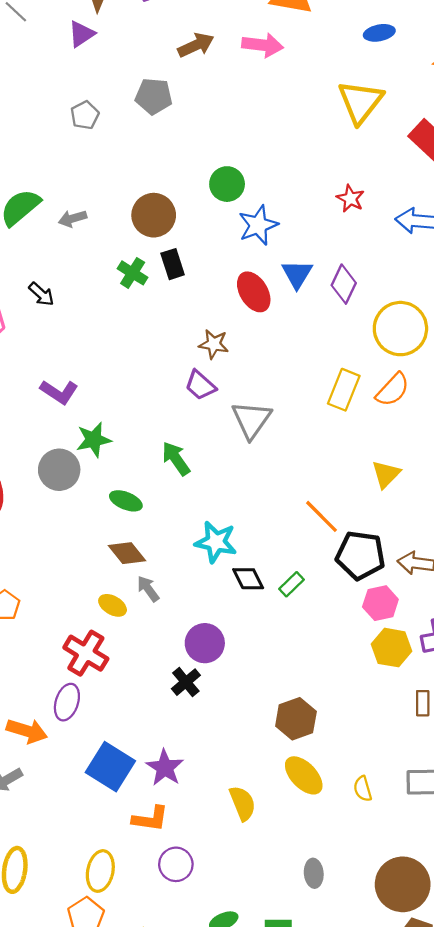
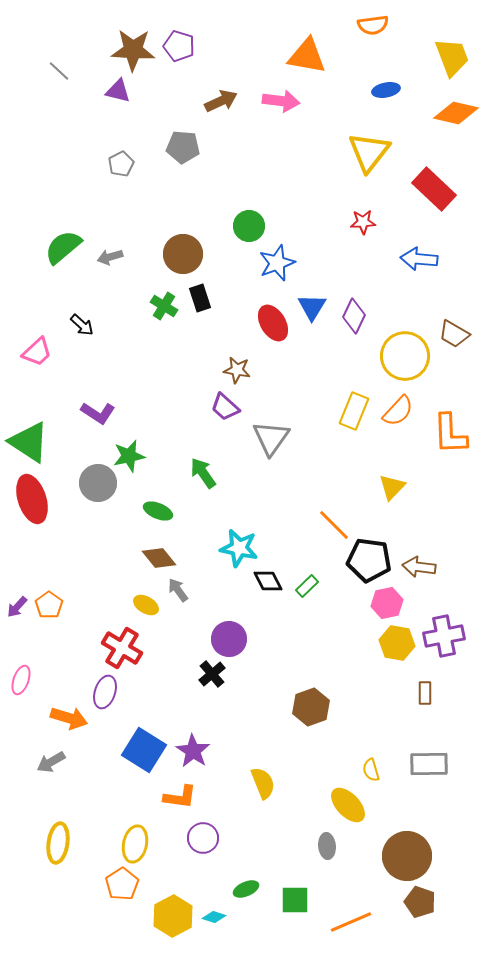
purple triangle: (81, 34) -> (118, 91), turned 48
red star: (350, 199) -> (363, 222), moved, turned -30
yellow ellipse: (304, 775) -> (348, 805), moved

